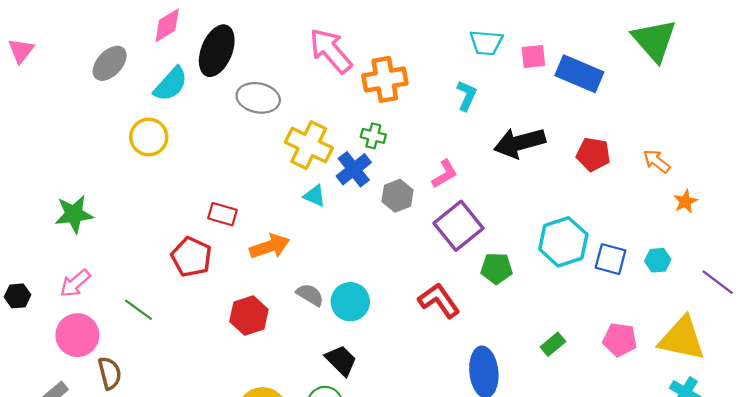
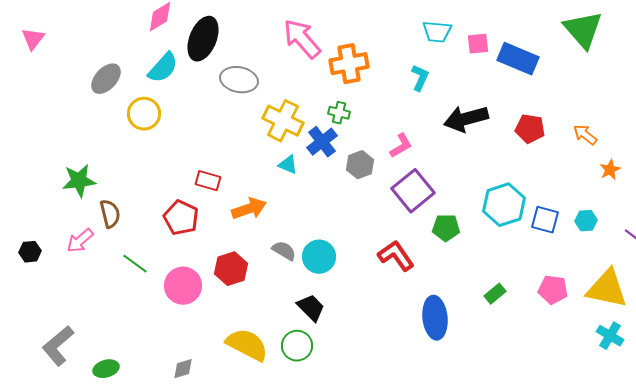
gray ellipse: (110, 63) -> (106, 79), moved
pink circle: (77, 335) -> (183, 286), moved
brown semicircle: (110, 373) -> (110, 214), moved

